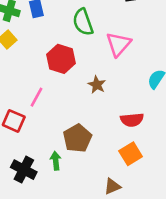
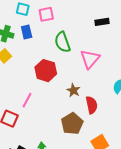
red semicircle: (132, 120) -> (92, 105), moved, turned -96
brown pentagon: (77, 138) -> (72, 124), moved

